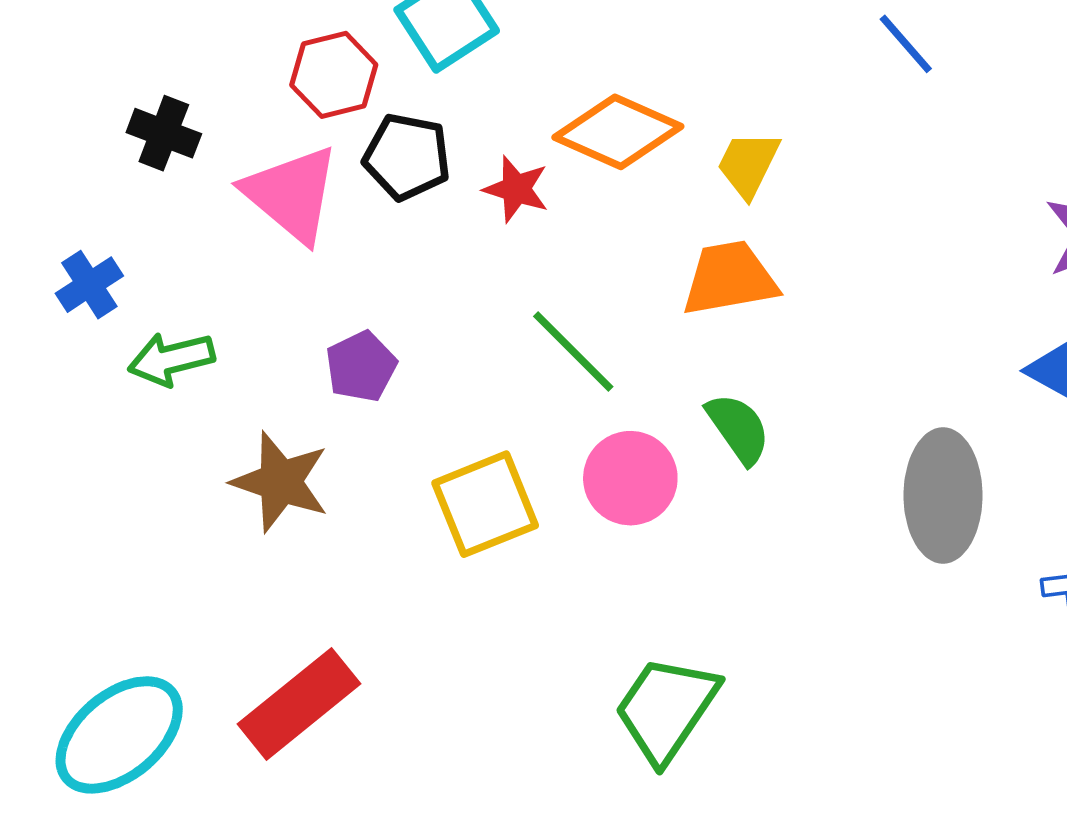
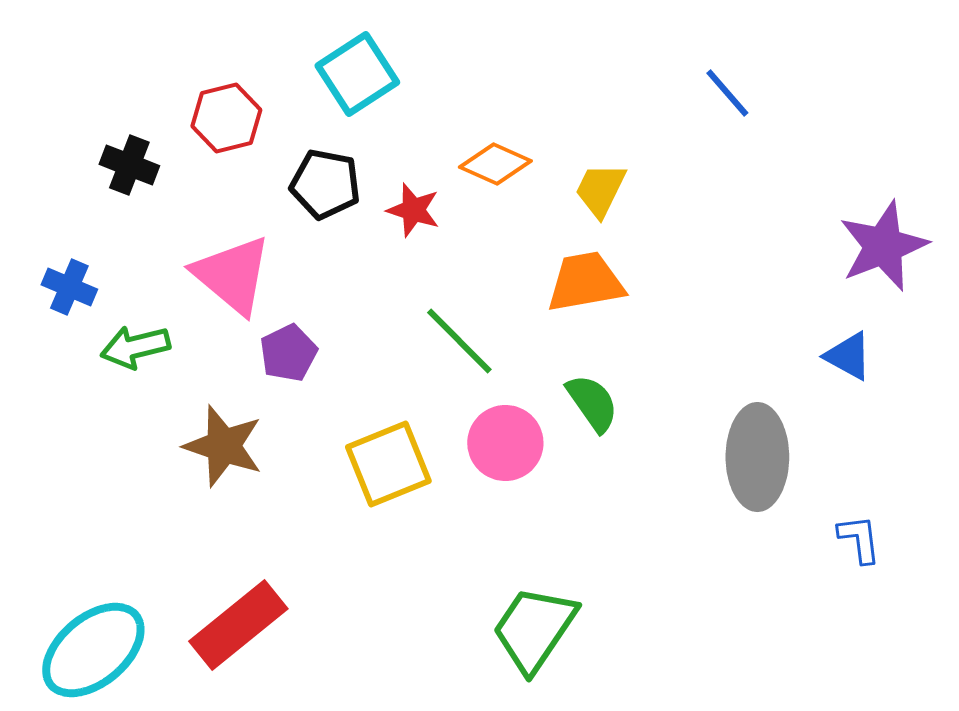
red hexagon: (334, 75) -> (226, 118), moved
orange diamond: (618, 132) -> (495, 164), size x0.7
pink triangle: (292, 194) -> (232, 275), moved
blue cross: (89, 285) -> (69, 287), turned -34

